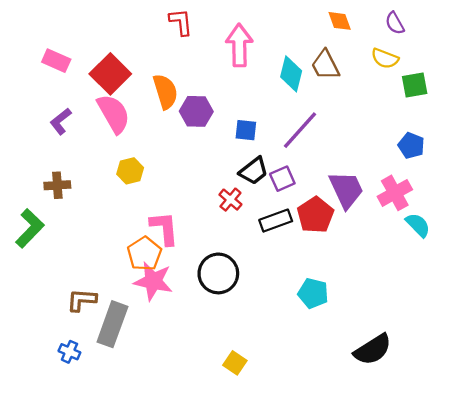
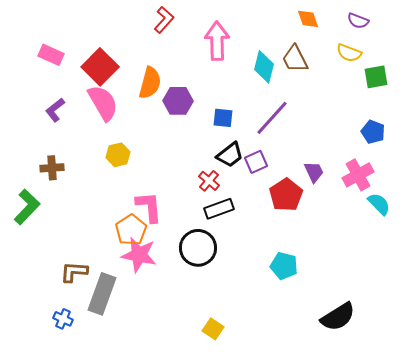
red L-shape: (181, 22) -> (164, 20), turned 48
purple semicircle: (395, 23) -> (358, 21), turned -40
orange semicircle: (165, 92) -> (150, 83), turned 32
purple trapezoid: (346, 190) -> (314, 172), size x0.6
black rectangle: (276, 221) -> (219, 209), moved

